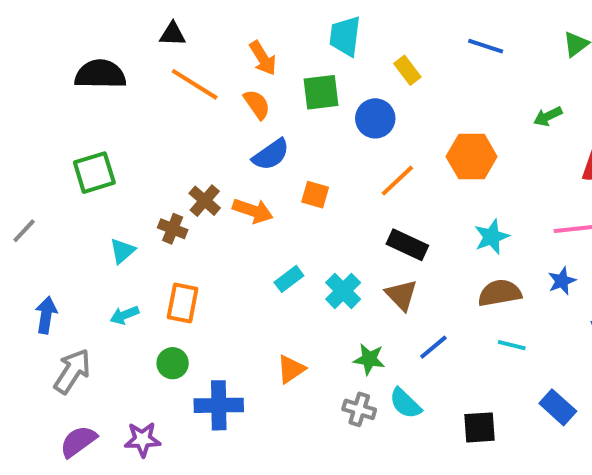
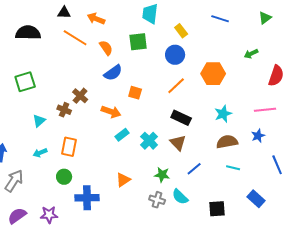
orange arrow: (263, 58) -> (96, 19), moved, turned 144
blue circle: (375, 118) -> (175, 55), moved
orange arrow: (253, 211) -> (111, 112), moved

